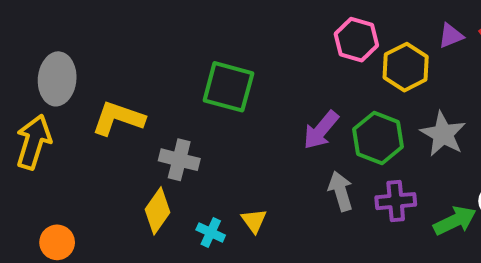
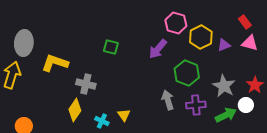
purple triangle: (451, 36) -> (224, 45), moved
green square: (228, 87) -> (111, 47), size x0.6
purple arrow: (321, 130) -> (158, 49), moved
gray star: (443, 134) -> (224, 86), moved

